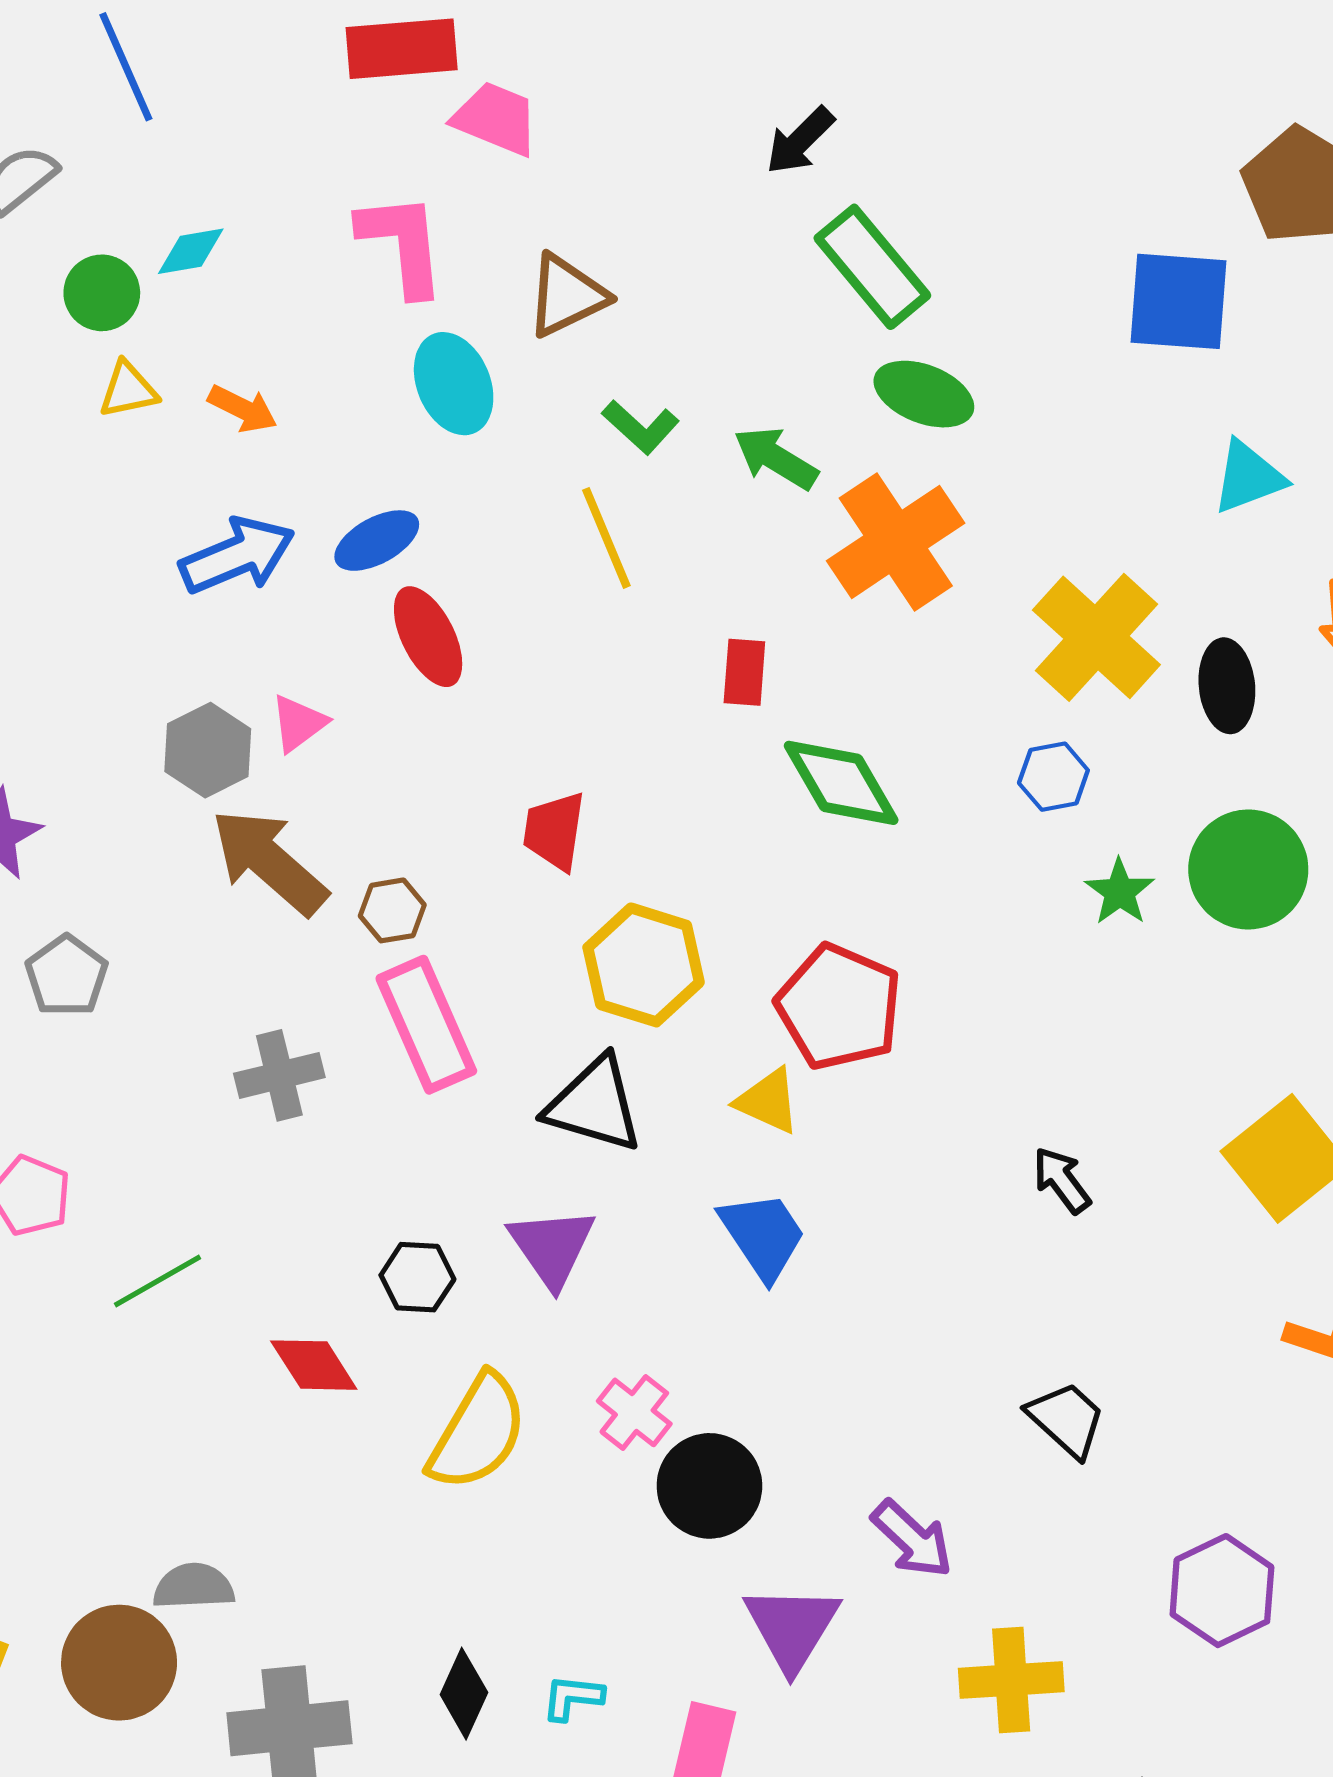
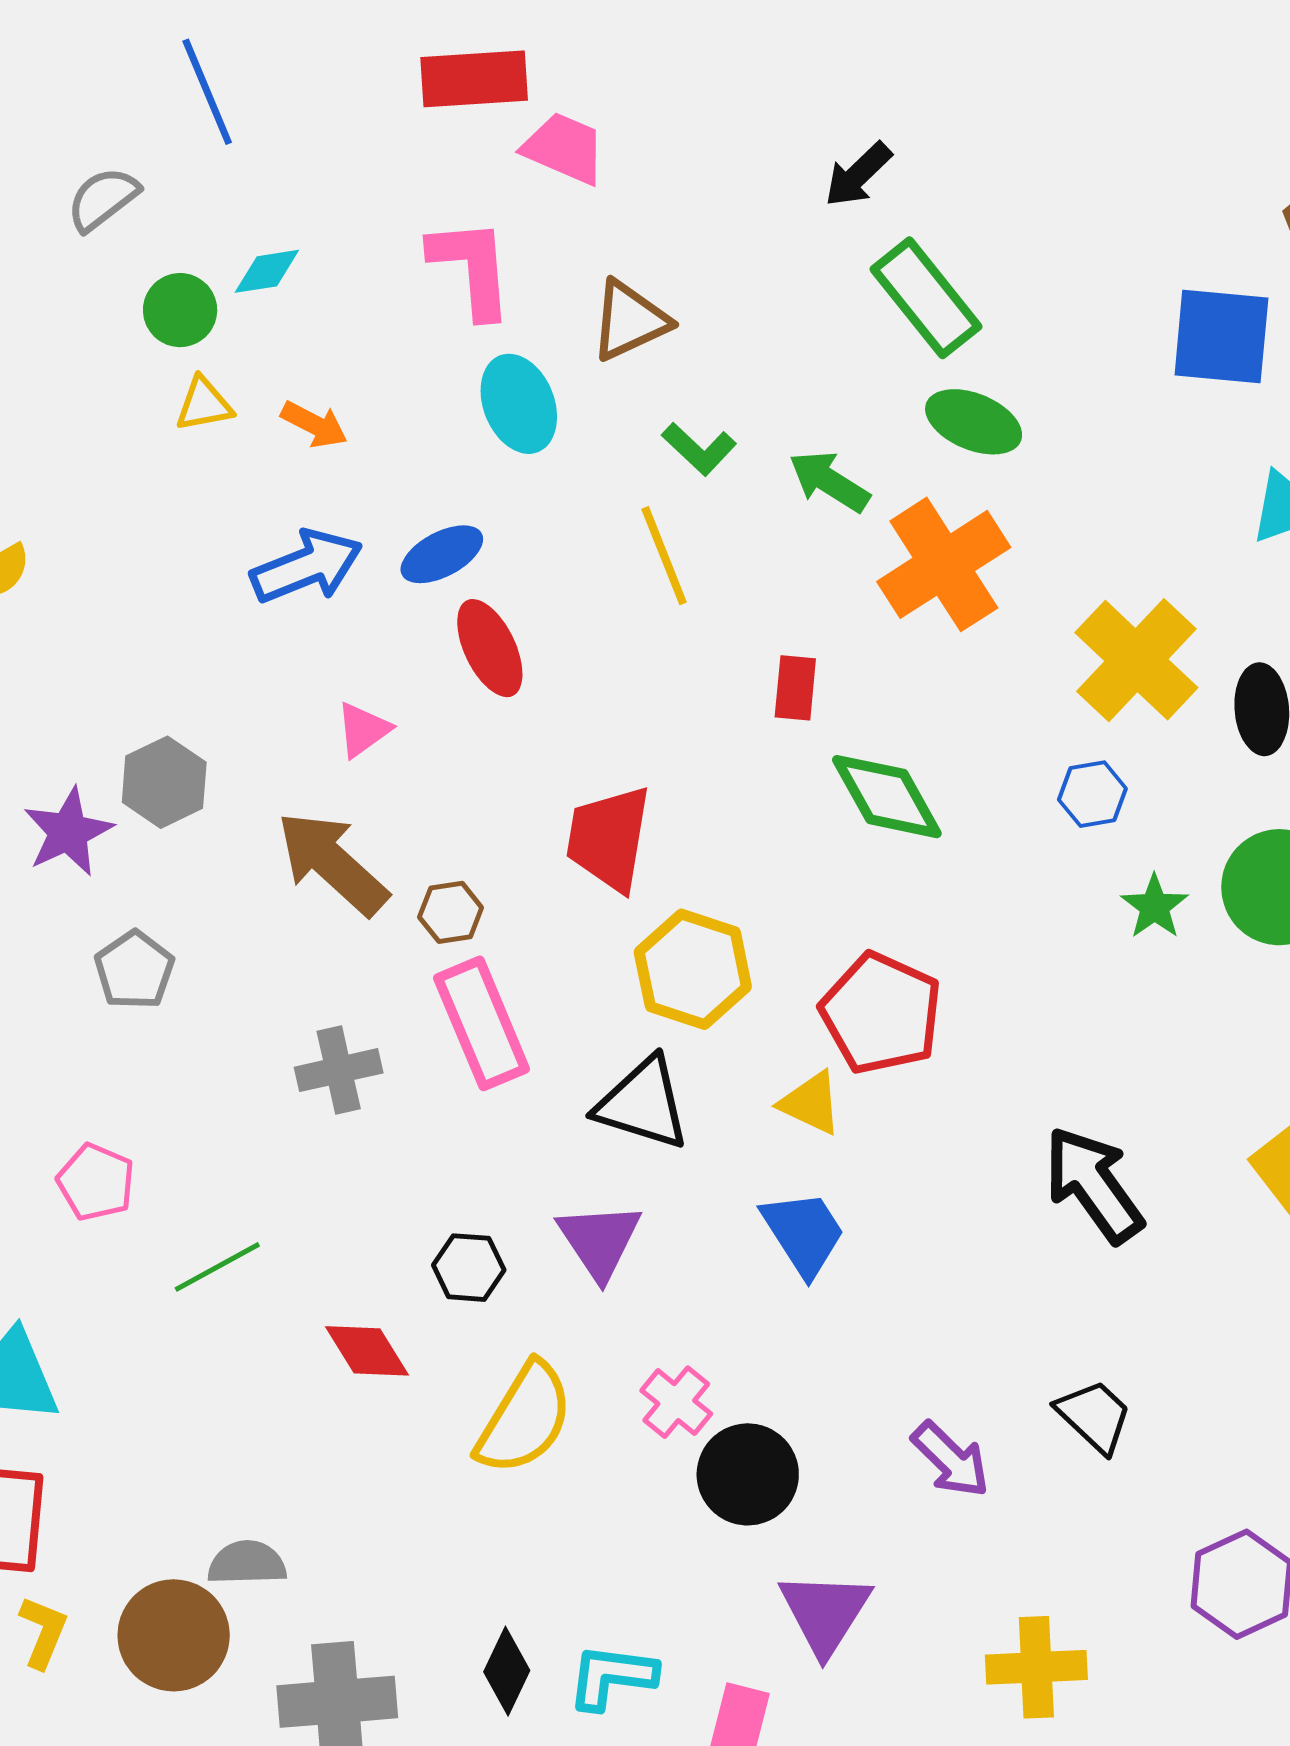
gray hexagon: (208, 750) -> (164, 782), moved
red trapezoid: (554, 831) -> (609, 838), size x1.4
black arrow: (1062, 1180) -> (1094, 1185), size x1.8
purple arrow: (912, 1539) -> (951, 1460), moved
cyan L-shape: (573, 1697) -> (612, 1677), size x1.5

